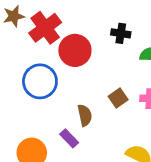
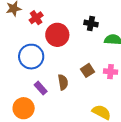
red cross: (45, 28) -> (36, 18), size x0.6
purple rectangle: (69, 138) -> (41, 88), moved

